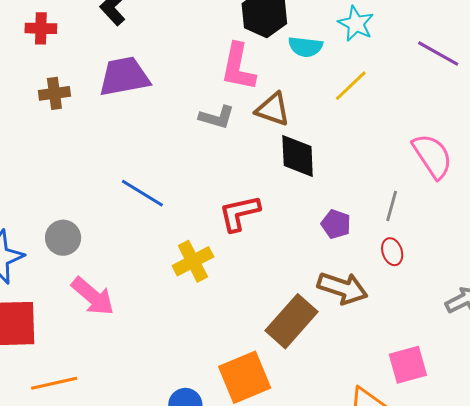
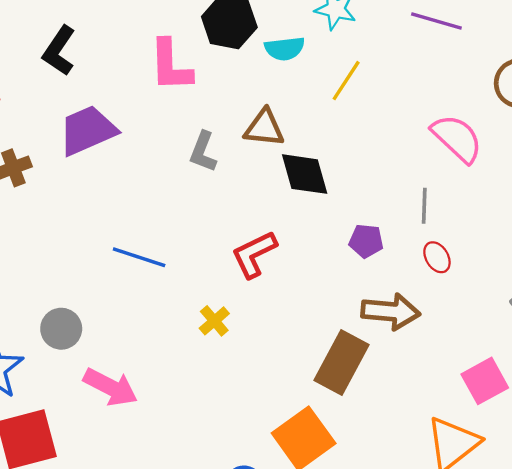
pink L-shape: (238, 67) -> (171, 65), moved
gray L-shape: (217, 117) -> (203, 152), turned 108
yellow cross: (193, 261) -> (214, 321), size x0.7

